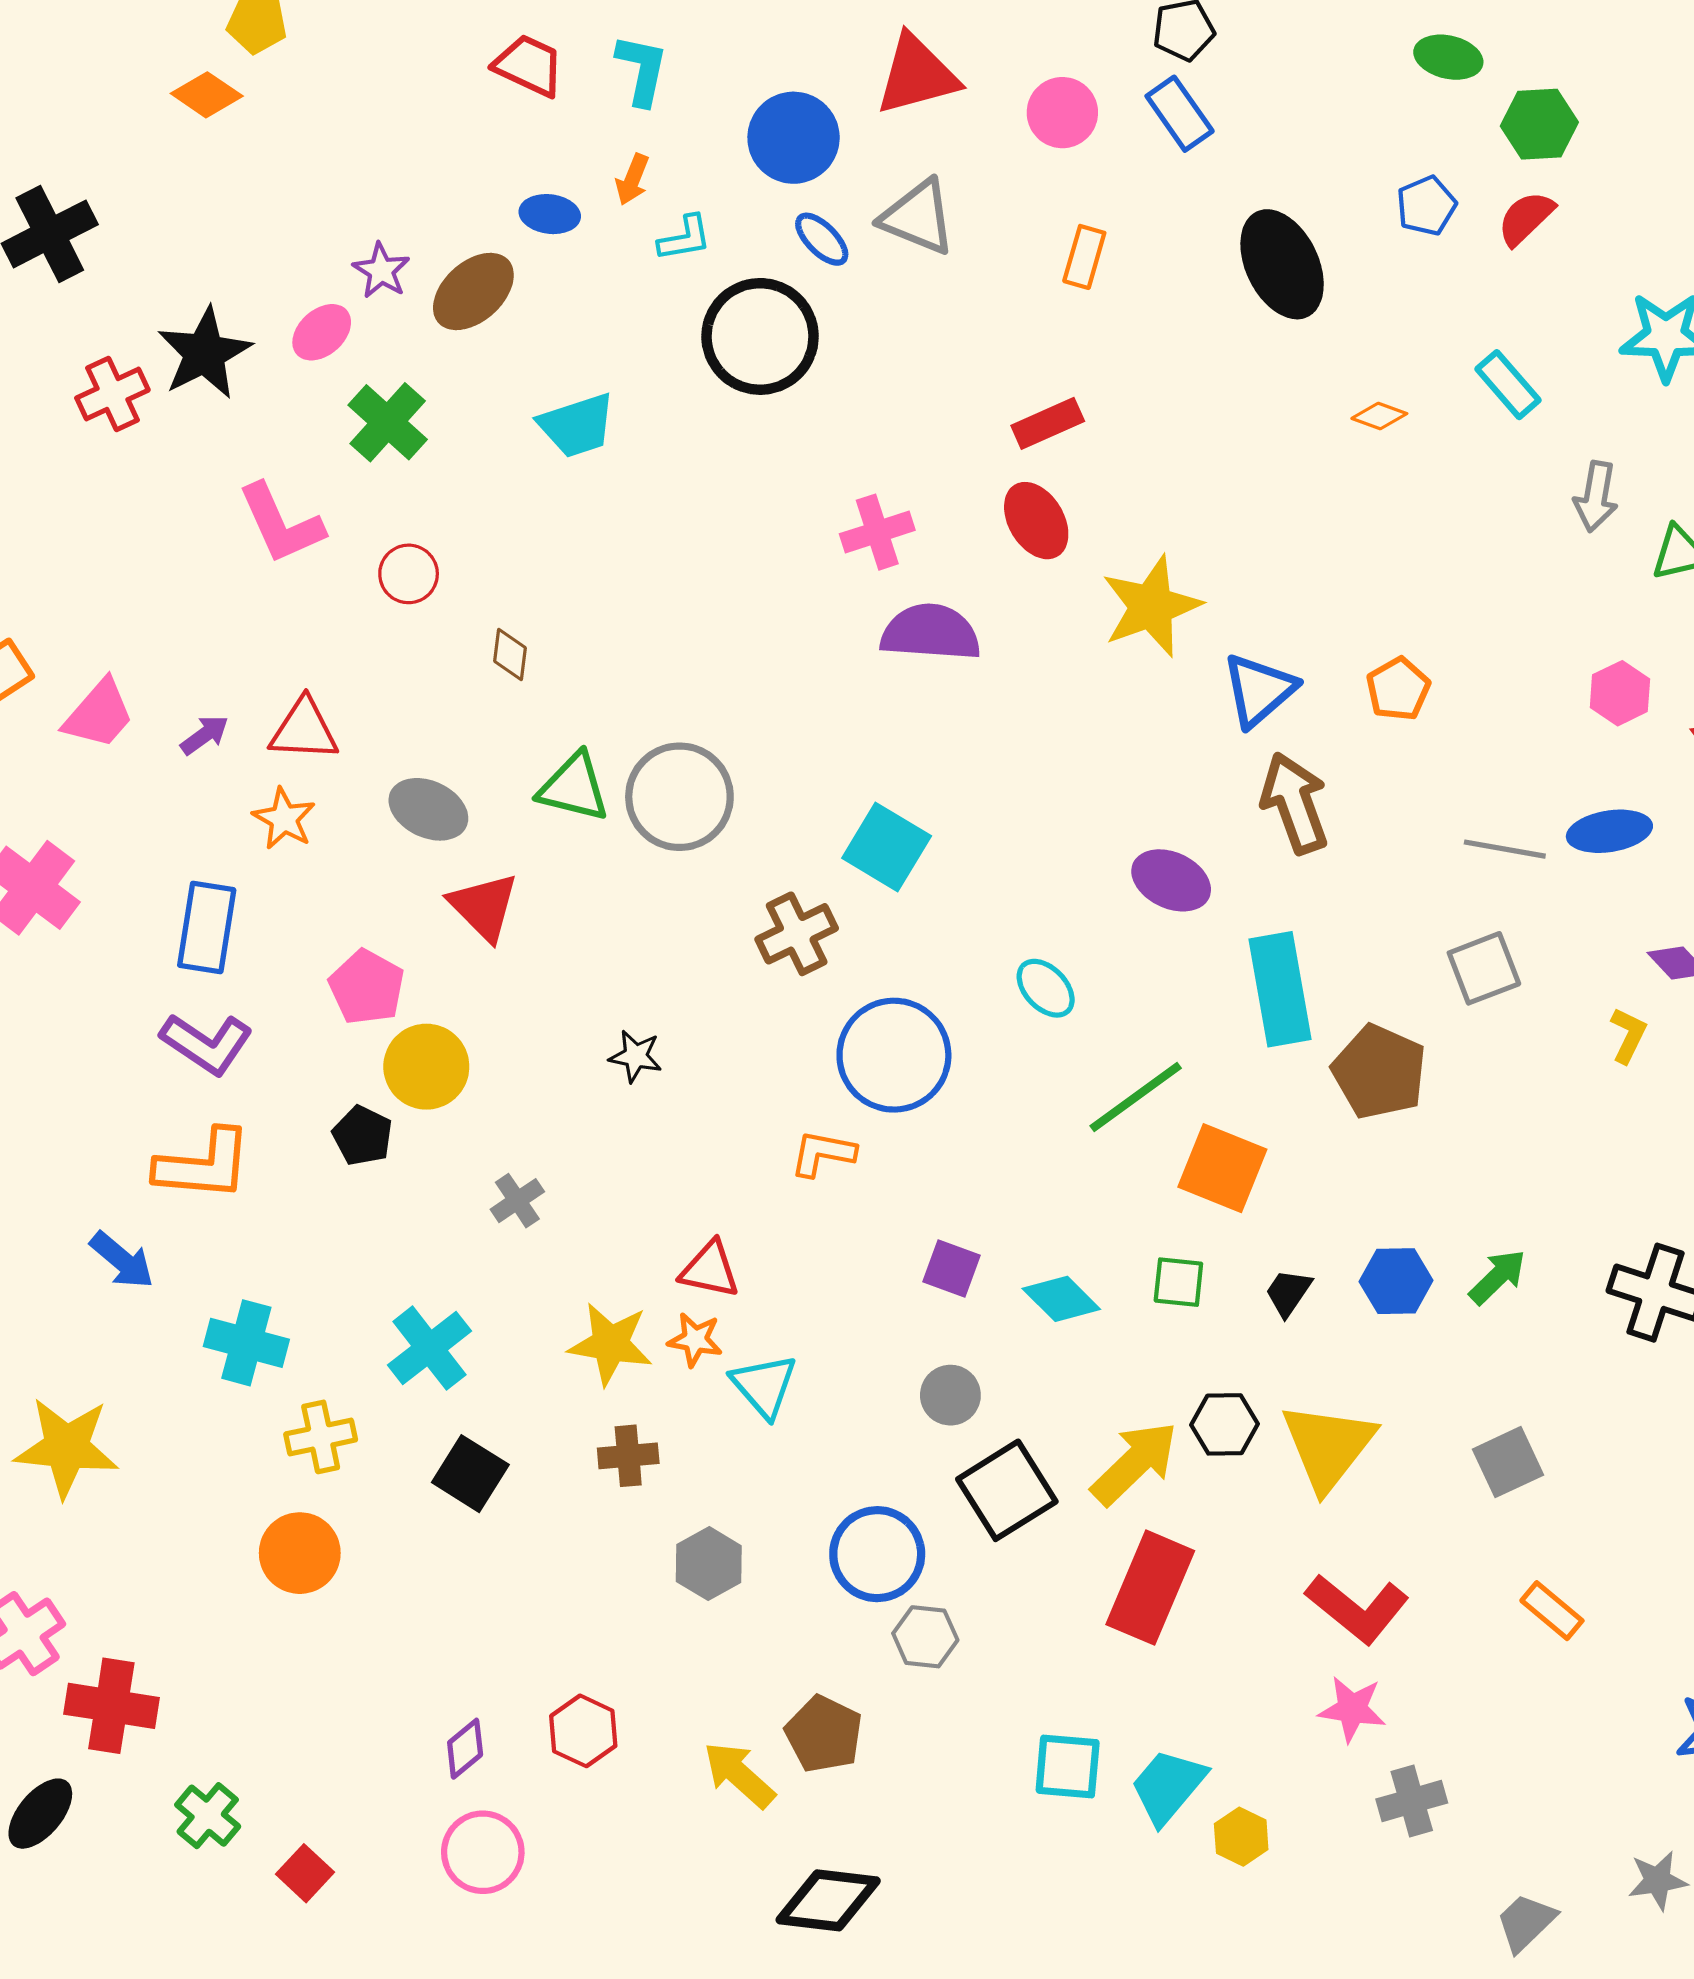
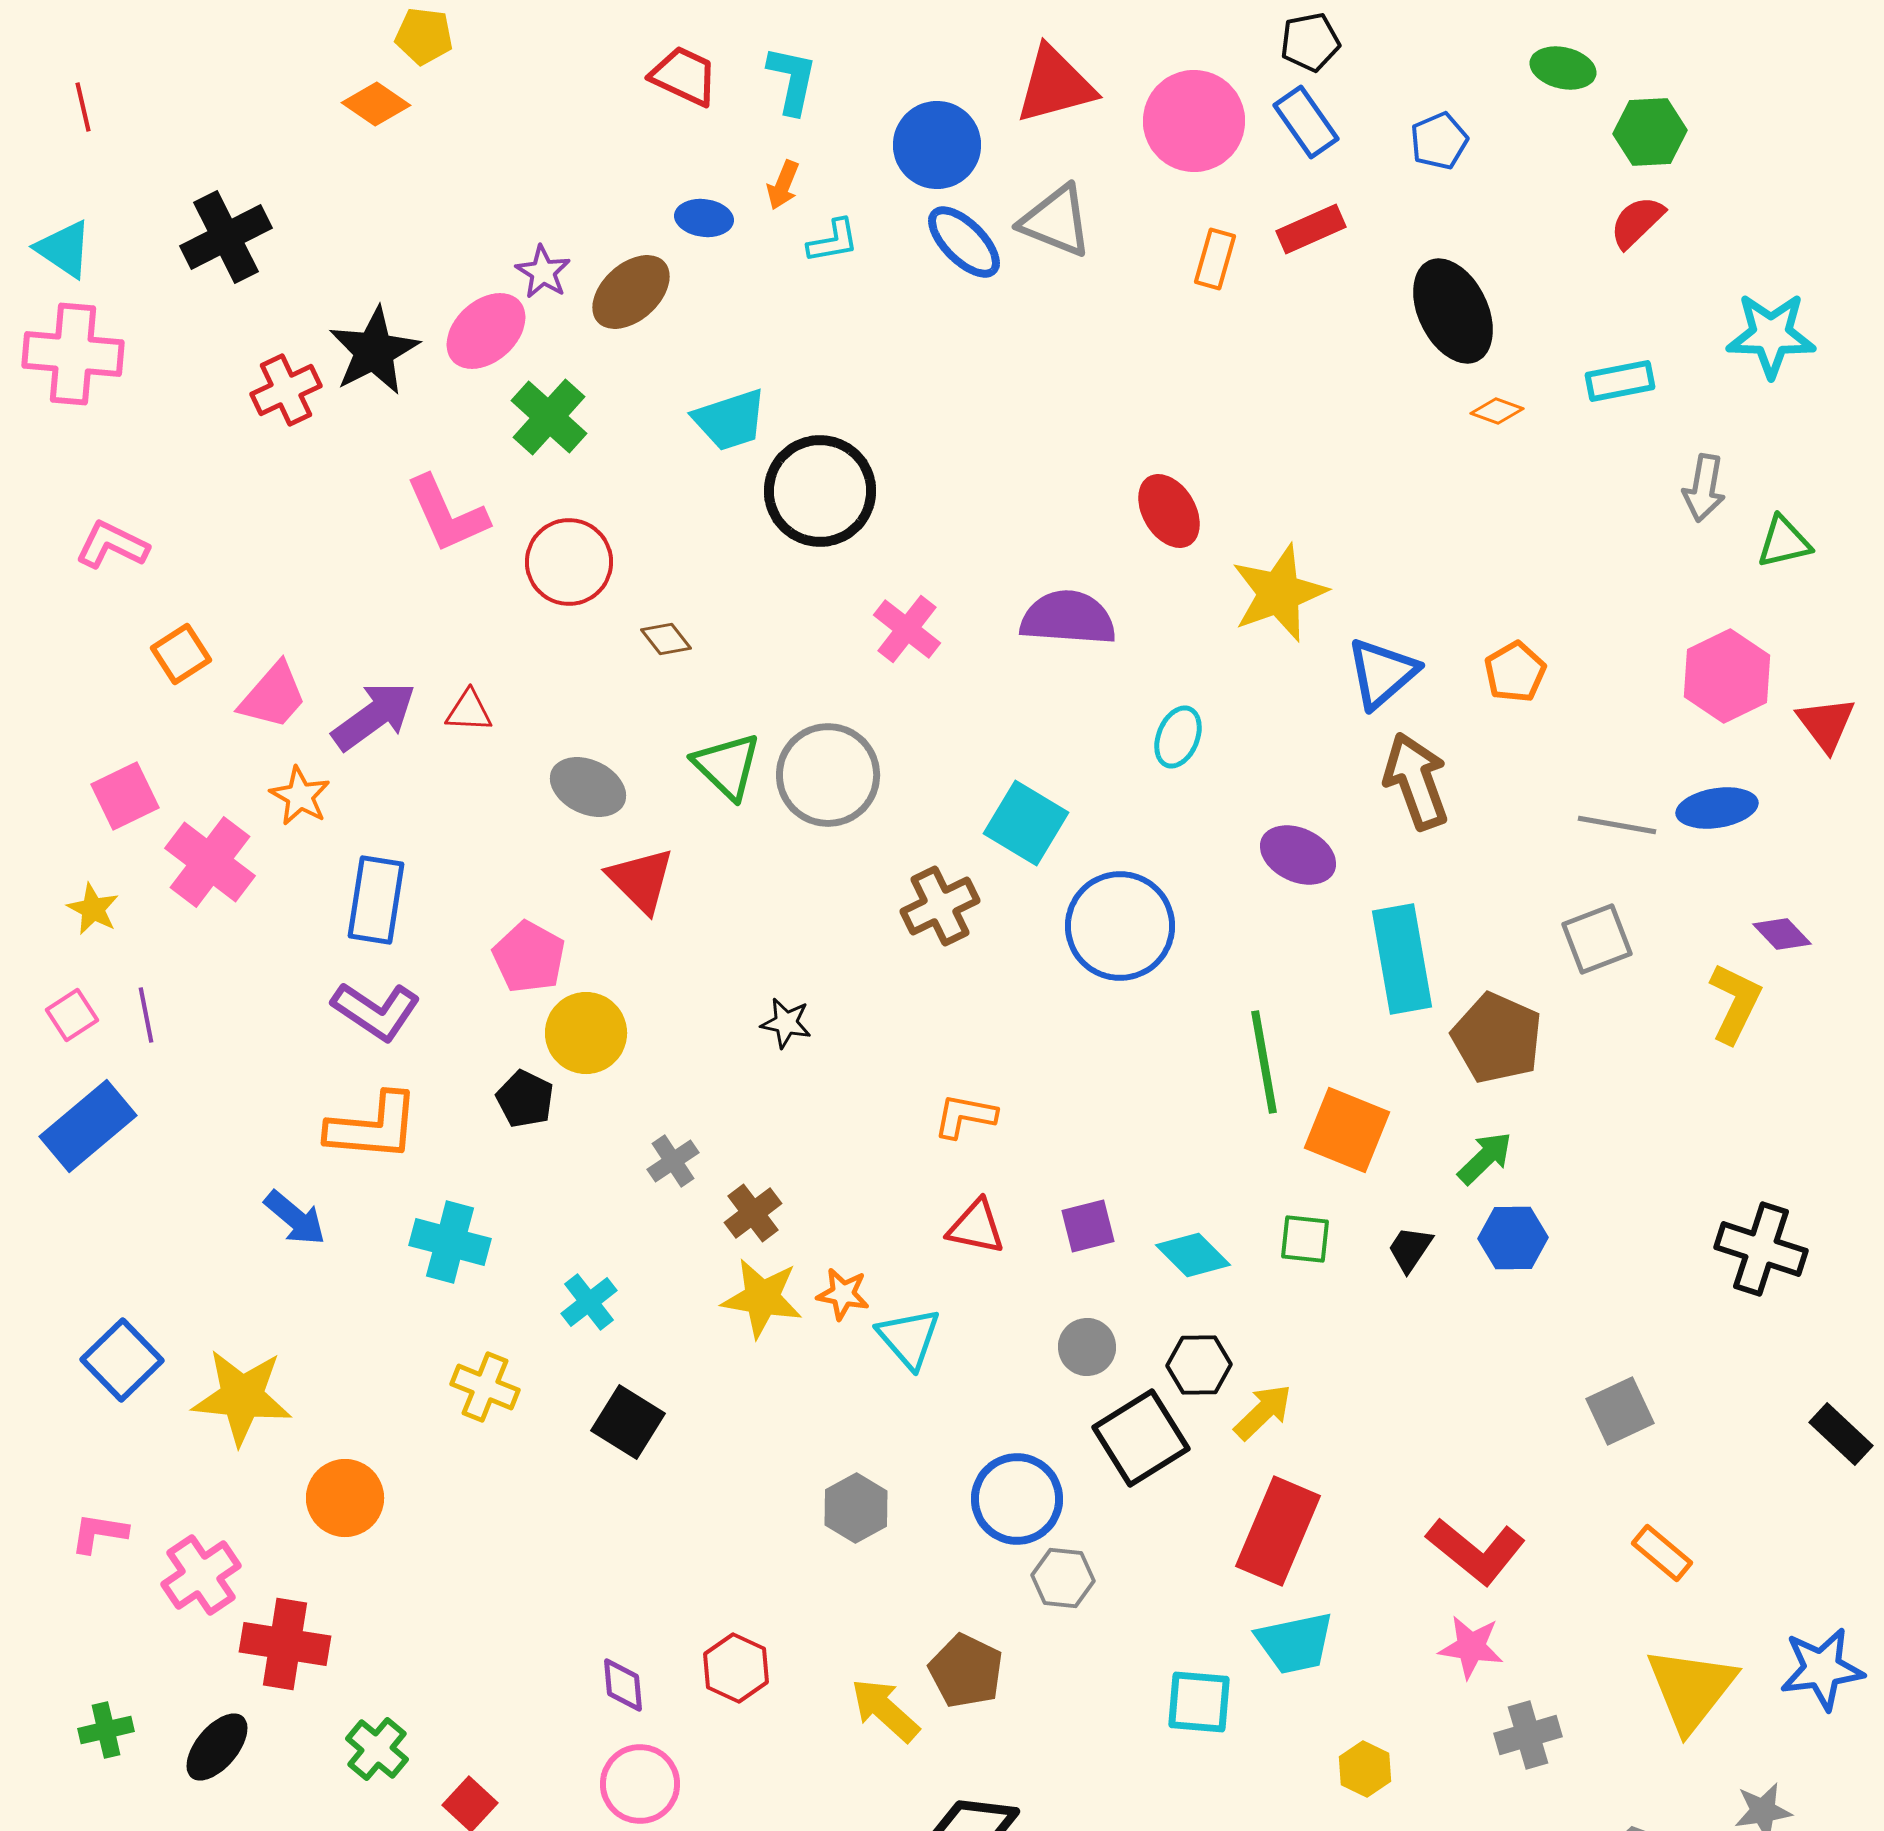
pink circle: (1062, 113) -> (1194, 121), size x1.5
blue pentagon: (1426, 206) -> (1439, 141), moved
blue ellipse: (822, 239) -> (964, 242), size x1.4
black ellipse: (1282, 264) -> (1453, 311), moved
pink ellipse: (322, 332) -> (486, 331), size x1.4
black circle: (760, 336) -> (820, 491), moved
cyan rectangle: (1508, 385) -> (1620, 381), turned -60
red rectangle: (1048, 423) -> (1311, 229), moved
pink cross: (877, 532) -> (907, 629), moved, turned -34
red circle: (409, 574) -> (569, 562), size x1.5
brown diamond: (510, 654) -> (666, 639), turned -45
pink hexagon: (1620, 693) -> (1727, 676), size x1.5
red triangle: (304, 730) -> (469, 711), size x0.7
purple arrow: (205, 735) -> (374, 716), size x1.8
green triangle: (574, 787) -> (727, 766), turned 30
orange star: (284, 819) -> (300, 796), moved
cyan ellipse: (1046, 988) -> (1178, 737), moved, turned 66
yellow L-shape: (1628, 1035) -> (1735, 1003), size x1.5
blue circle: (894, 1055) -> (1120, 926), moved
green line: (1136, 1097) -> (1264, 1062), turned -64
purple square: (951, 1269) -> (1088, 1226), turned -34
red triangle: (710, 1270) -> (976, 1227), moved
green arrow: (1498, 1277) -> (1485, 1158), moved
cyan cross: (246, 1343) -> (450, 1242), moved
cyan cross: (429, 1348) -> (589, 1302), size x0.7
black hexagon: (1224, 1424) -> (1199, 1365), moved
yellow cross: (321, 1437) -> (485, 1387), turned 34
yellow triangle: (1328, 1446) -> (1691, 1689), moved
brown cross: (628, 1456) -> (753, 1213), moved, turned -32
yellow arrow: (1135, 1463) -> (1263, 1412), size x0.7
orange circle: (300, 1553) -> (345, 1498), moved
purple diamond: (465, 1749) -> (623, 1685), turned -56
cyan trapezoid: (1168, 1786) -> (1295, 1643), moved, turned -142

